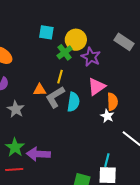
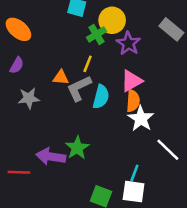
orange semicircle: (112, 102) -> (133, 101), moved
gray star: (16, 109) -> (29, 98), turned 30
white star: (107, 116) -> (141, 119), size x1.5
green star: (15, 147) -> (77, 148), moved

